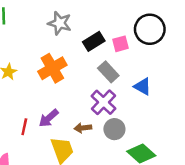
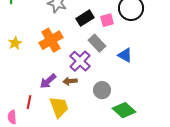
purple cross: (103, 102) -> (80, 61), moved
red line: (24, 127) -> (29, 102), moved
brown arrow: (83, 128) -> (70, 81), moved

